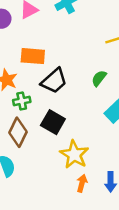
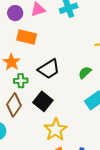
orange rectangle: (33, 56) -> (27, 37), moved

